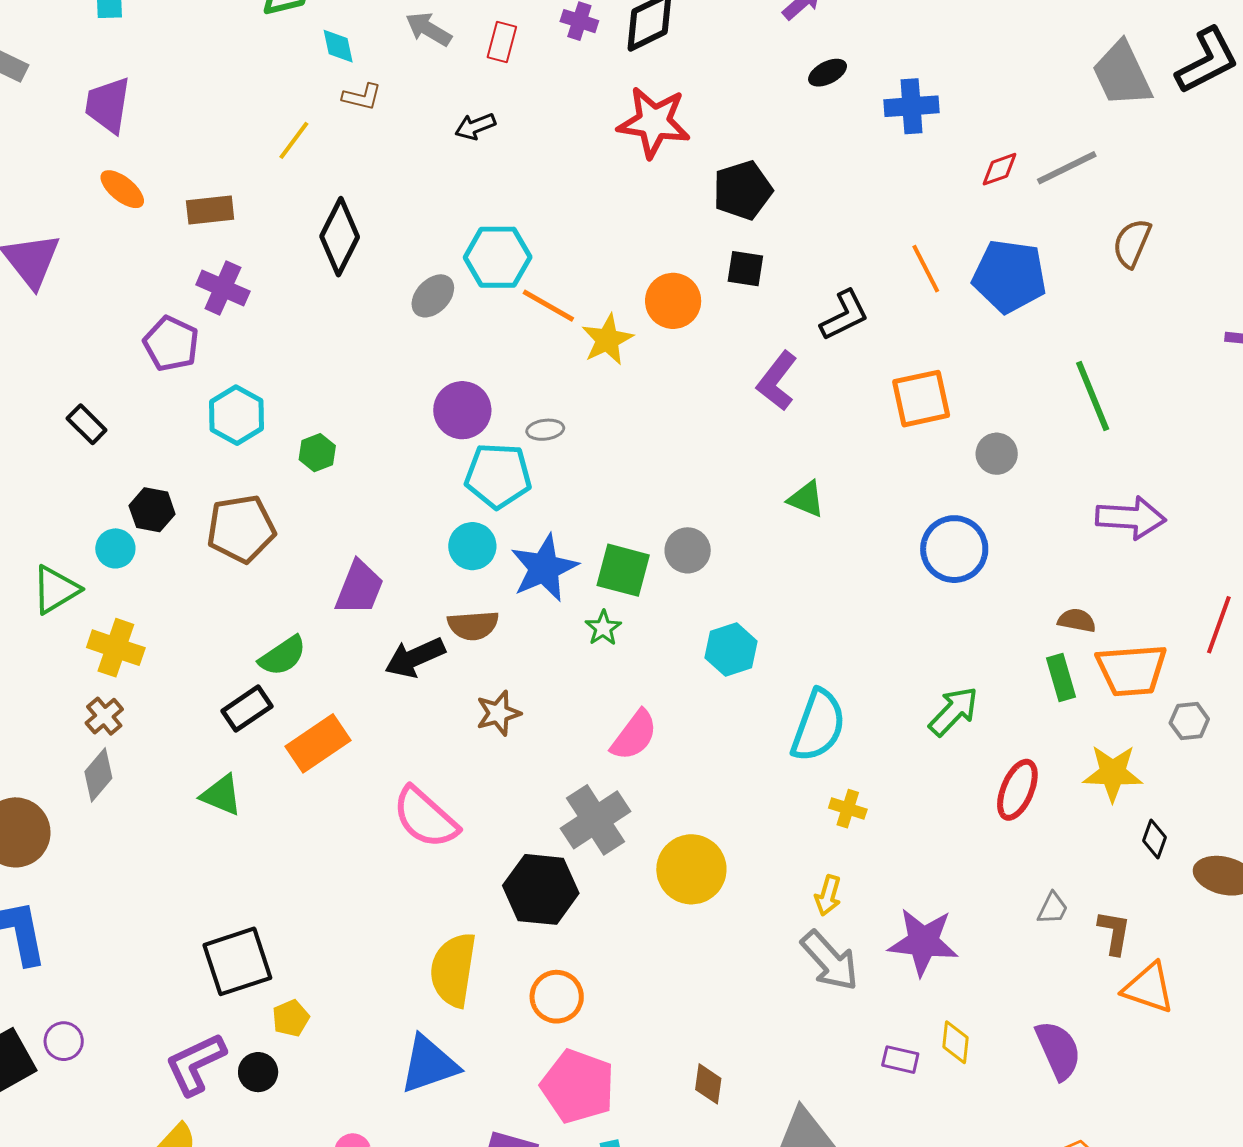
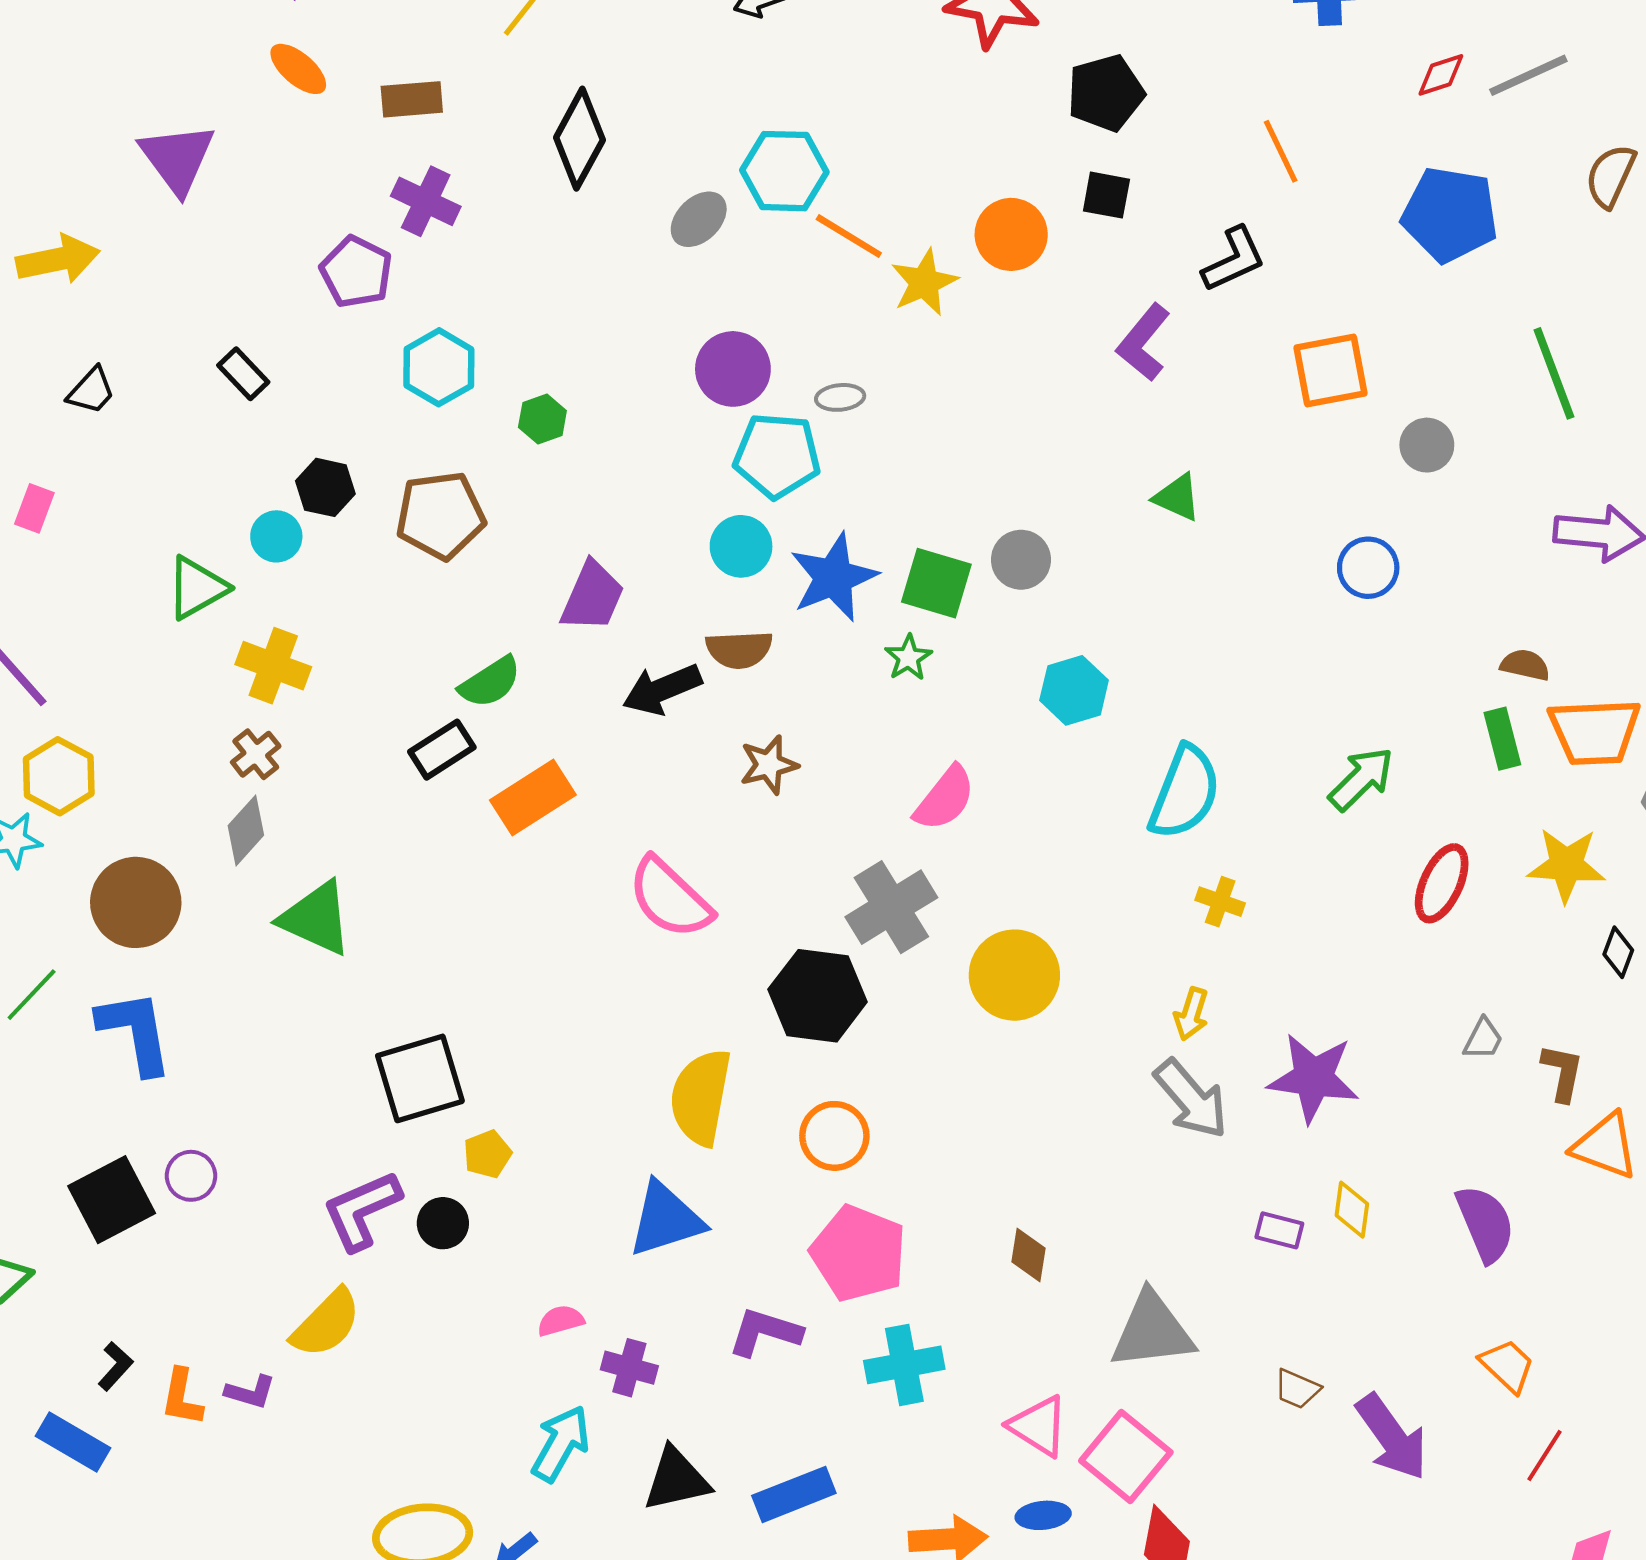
orange line: (926, 269) -> (1281, 151), moved
blue circle: (954, 549) -> (1368, 568), size x0.7
green triangle: (221, 795) -> (316, 918), moved, size x1.4

